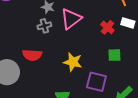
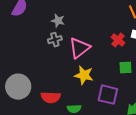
pink triangle: (71, 19) -> (79, 48), moved
red semicircle: (32, 55) -> (51, 97), moved

